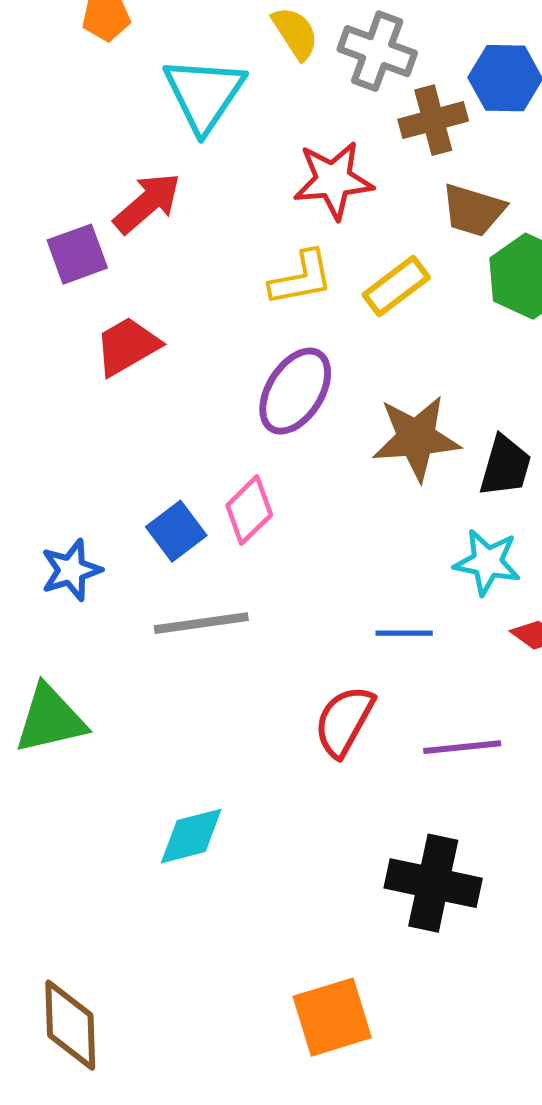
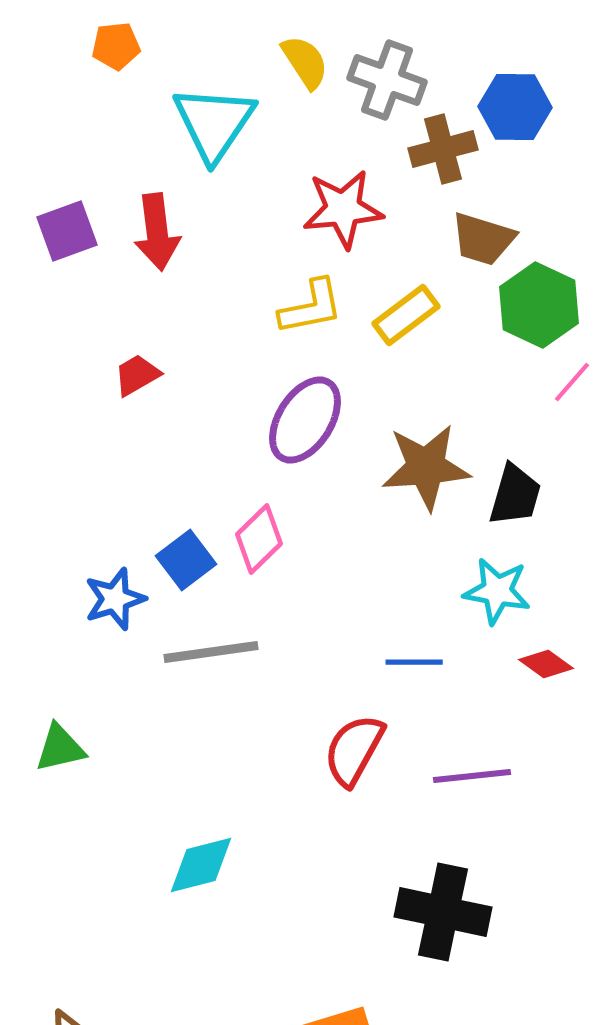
red arrow: (147, 203) -> (157, 232), turned 124
purple square: (77, 254) -> (67, 231), moved
red trapezoid: (127, 346) -> (137, 375), size x0.7
blue star: (71, 570) -> (115, 599), moved
green triangle: (50, 719) -> (60, 748), size x0.7

